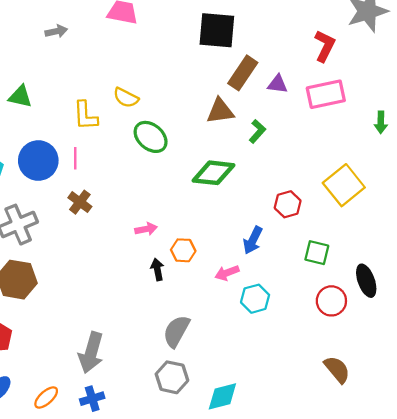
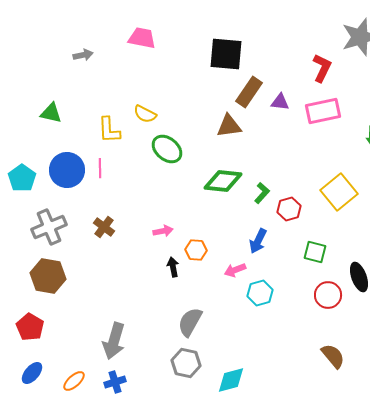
green L-shape: (257, 131) -> (262, 193), moved
brown cross: (80, 202) -> (104, 227), moved

